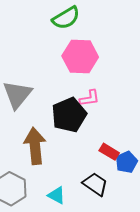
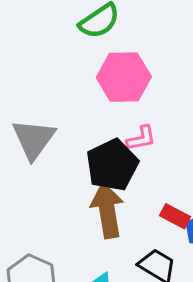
brown arrow: (35, 146) -> (107, 210), moved

